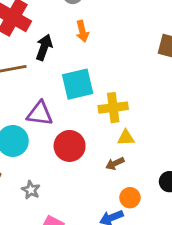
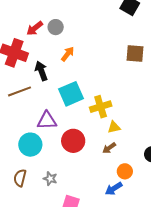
orange arrow: (82, 31) -> (68, 54), turned -119
black arrow: (44, 47) -> (41, 71), turned -30

